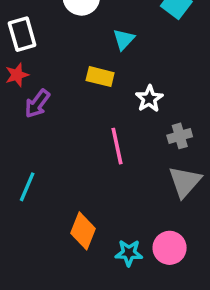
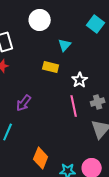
purple arrow: (37, 104) -> (24, 103), moved
pink line: (117, 146) -> (74, 106), moved

